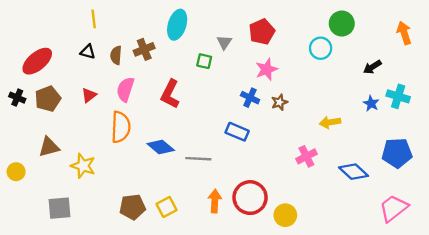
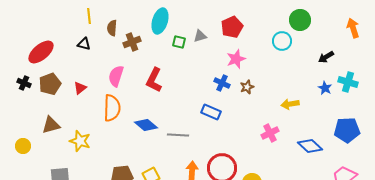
gray triangle: (224, 42) -> (200, 36), turned 40
brown semicircle: (116, 55) -> (112, 28), moved
green square: (204, 61) -> (179, 42), moved
red triangle: (89, 95) -> (80, 88), moved

